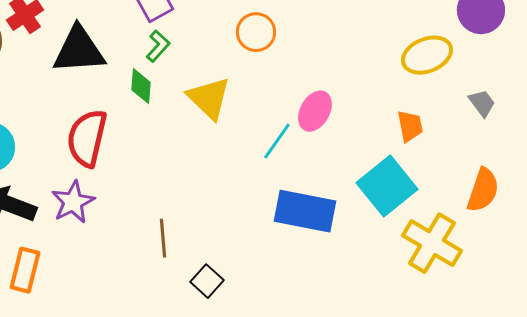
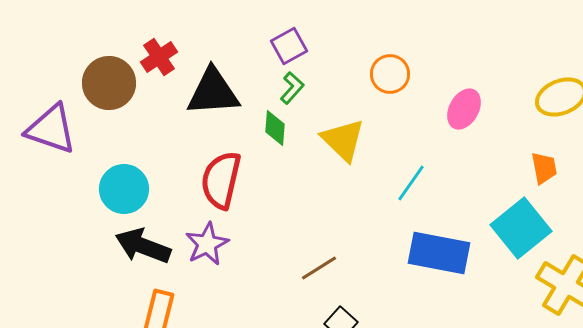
pink ellipse: (315, 111) -> (464, 109), moved
brown line: (163, 238) -> (319, 268), moved, turned 63

